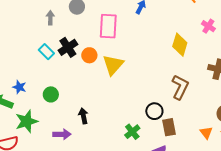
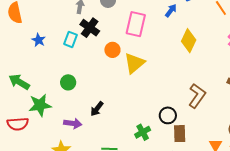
yellow diamond: (180, 45) -> (189, 41), moved
black cross: (68, 47) -> (90, 28), moved, turned -30
cyan rectangle: (46, 52) -> (71, 39), turned 56
blue star: (19, 87) -> (39, 40), moved
black arrow: (83, 116) -> (97, 109), turned -140

